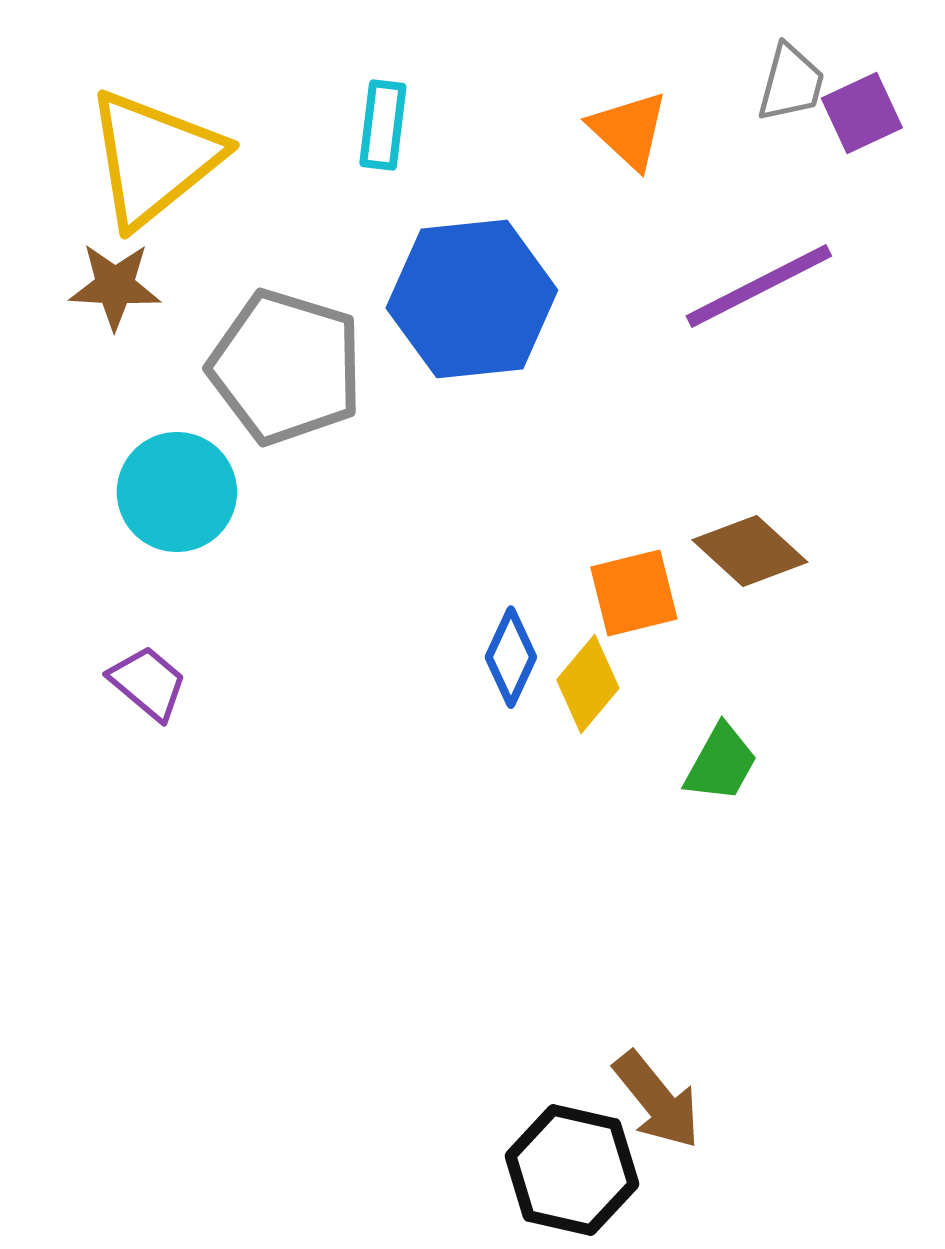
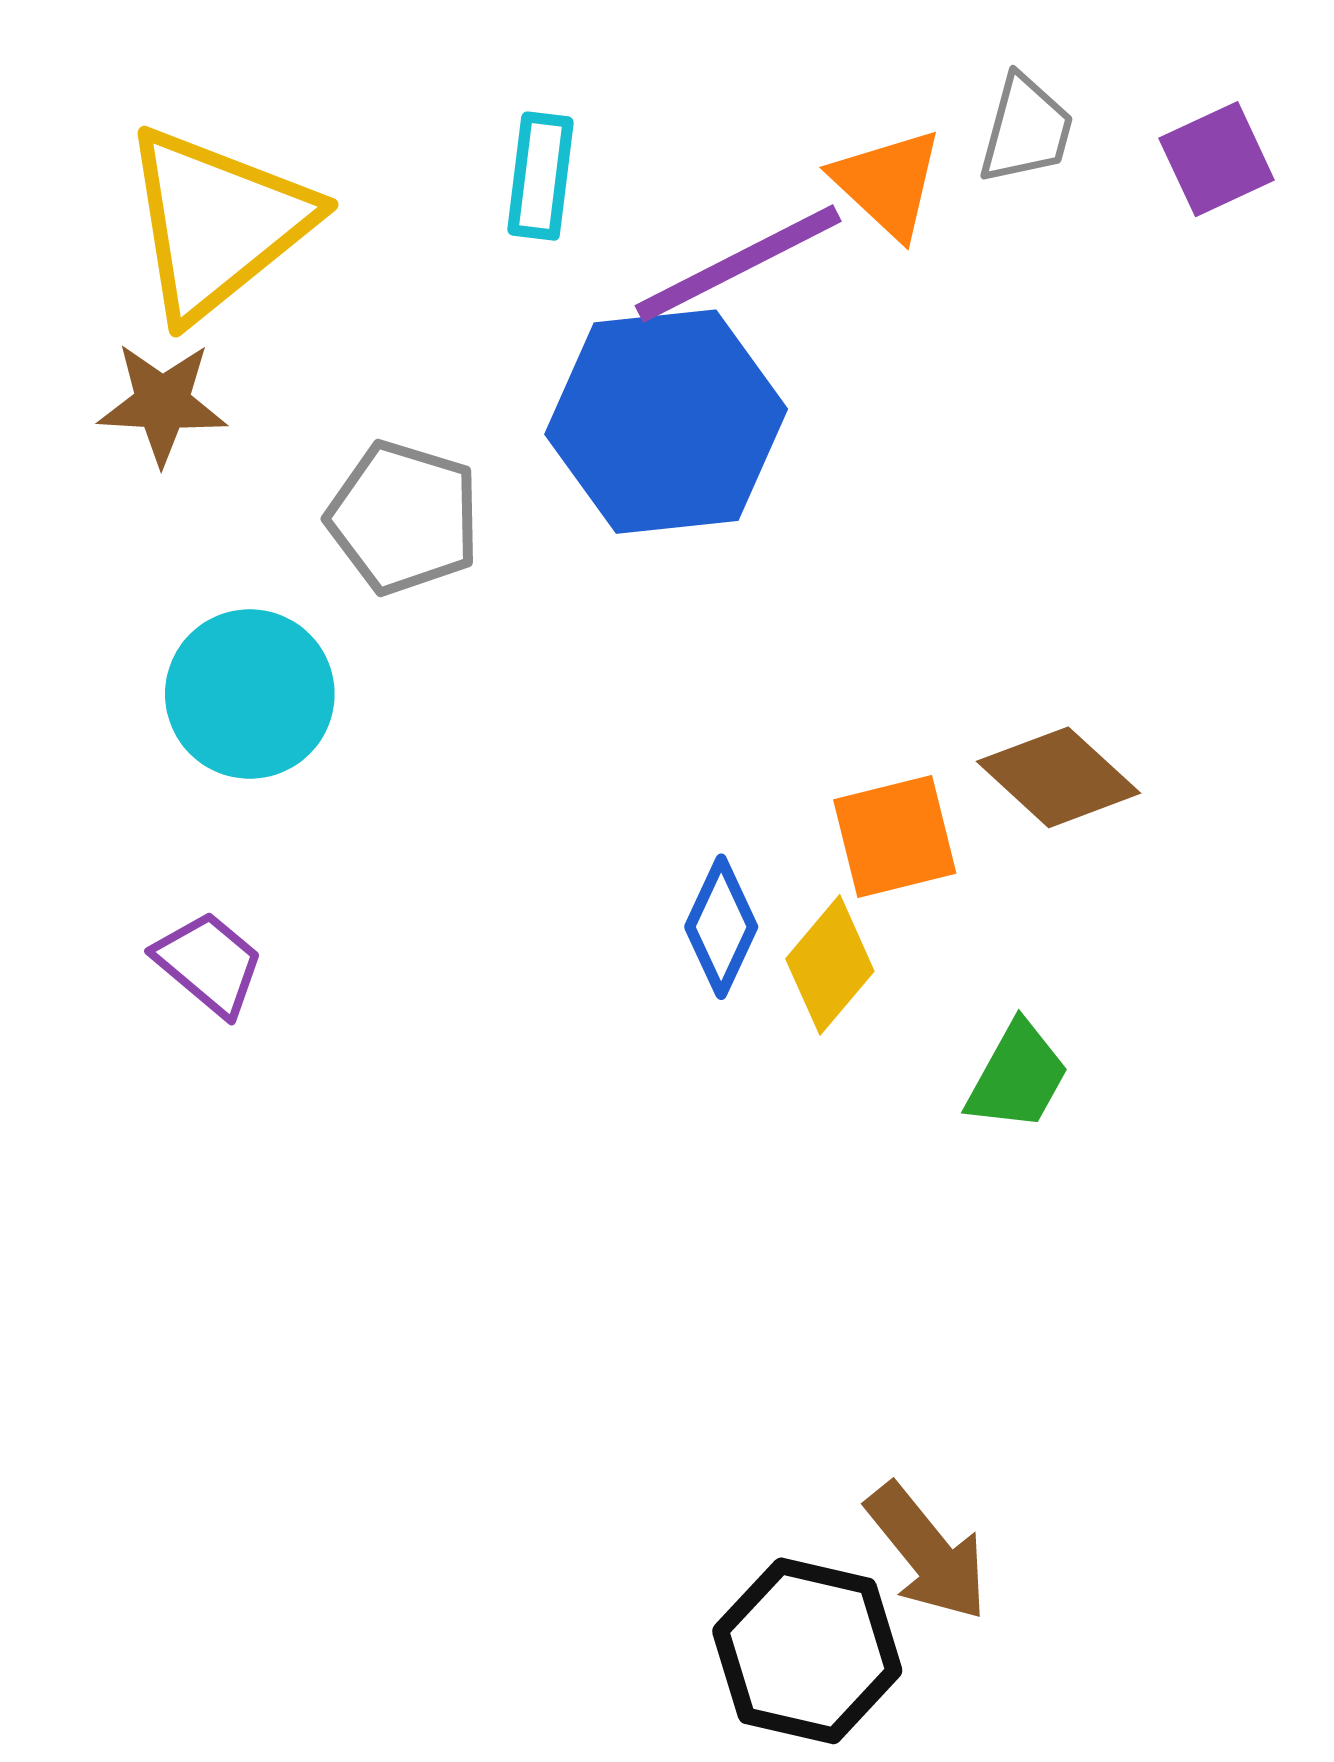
gray trapezoid: (791, 83) -> (1026, 129), moved
purple line: (759, 286) -> (738, 264), moved
gray pentagon: (286, 367) -> (404, 518), size x0.7

